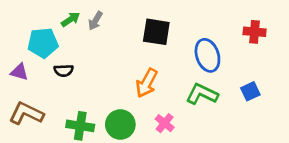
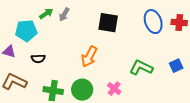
blue ellipse: (207, 55) -> (153, 22), moved
black semicircle: (64, 71) -> (38, 59), moved
orange arrow: (147, 83) -> (89, 57), moved

